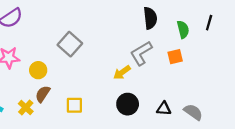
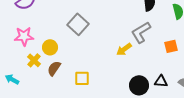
orange square: (175, 57) -> (171, 46), moved
black circle: (128, 104) -> (139, 85), moved
yellow cross: (26, 107) -> (34, 60), moved

